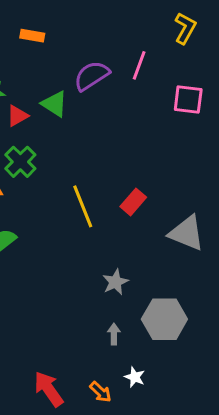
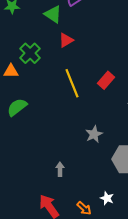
red triangle: (17, 116) -> (66, 40), moved
gray arrow: (114, 334) -> (60, 169), moved

